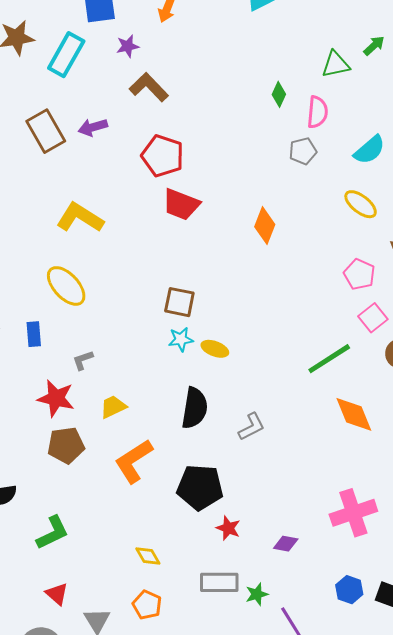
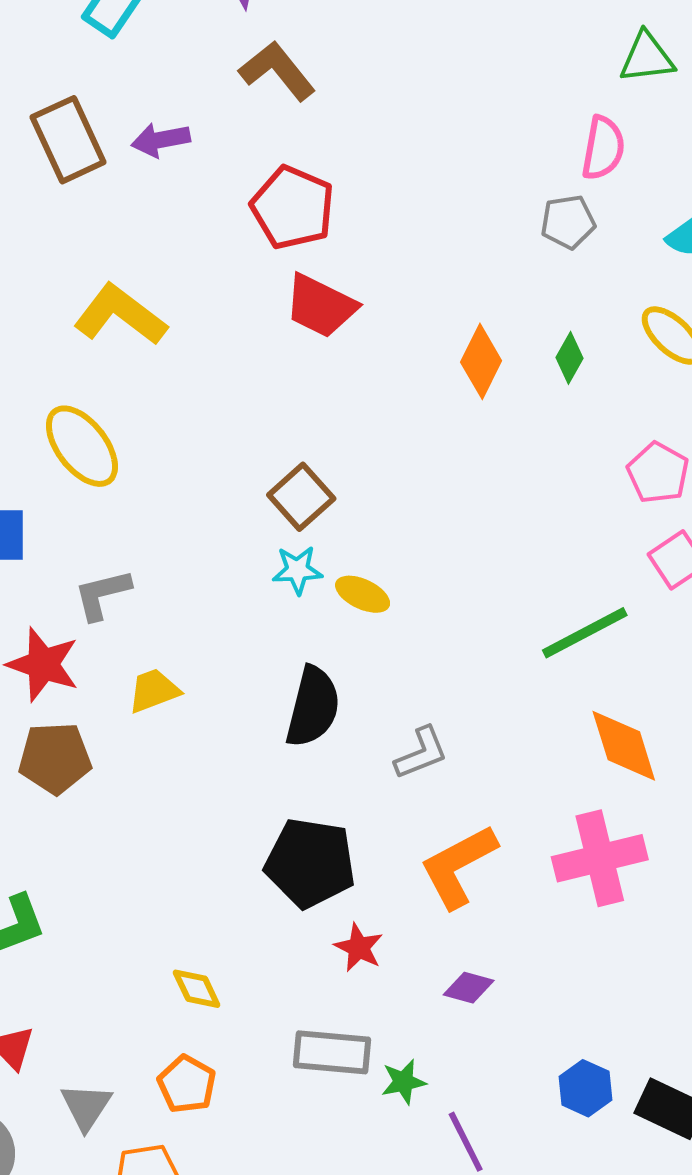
green diamond: (279, 94) -> (570, 358), moved
brown square: (179, 302) -> (301, 497), turned 32
gray L-shape: (83, 360) -> (102, 594), size x1.4
orange L-shape: (134, 461) -> (458, 866), moved
pink cross: (353, 513) -> (600, 858), moved

